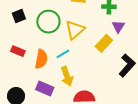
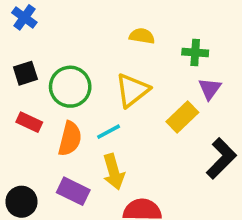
black square: (19, 16) -> (25, 73), moved
green circle: (48, 22) -> (70, 87), moved

